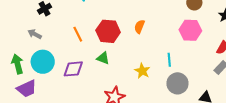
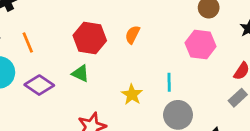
orange line: (78, 34) -> (28, 43), moved
purple diamond: (73, 69) -> (39, 85), turned 35

